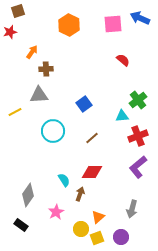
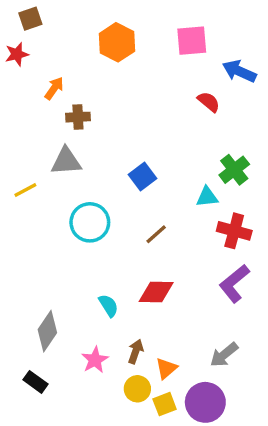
blue arrow: (140, 18) -> (239, 71), moved
red cross: (138, 136) -> (234, 231), turned 36
brown arrow: (80, 194) -> (136, 351), moved
gray arrow: (132, 209) -> (224, 355), turned 36
purple circle: (121, 237) -> (205, 402), size x1.5

